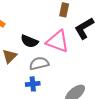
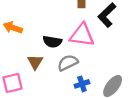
blue cross: (33, 84) -> (82, 84), moved

